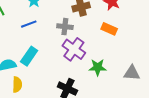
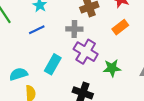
orange rectangle: (109, 29) -> (120, 27), turned -56
cyan rectangle: (29, 56) -> (53, 64), moved

